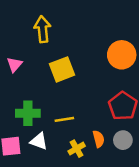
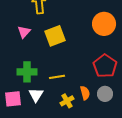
pink triangle: (14, 65) -> (24, 32), moved
white triangle: (39, 141) -> (36, 95), turned 42

